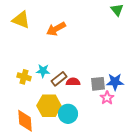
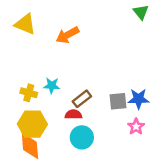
brown rectangle: (59, 79) -> (82, 99), moved
red semicircle: (73, 82) -> (73, 115), moved
pink star: (107, 98) -> (136, 127), moved
yellow hexagon: (49, 106) -> (32, 124), moved

